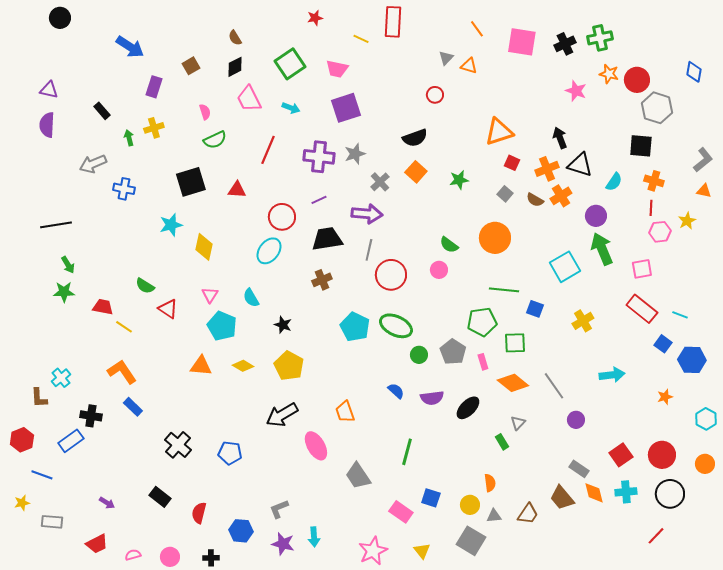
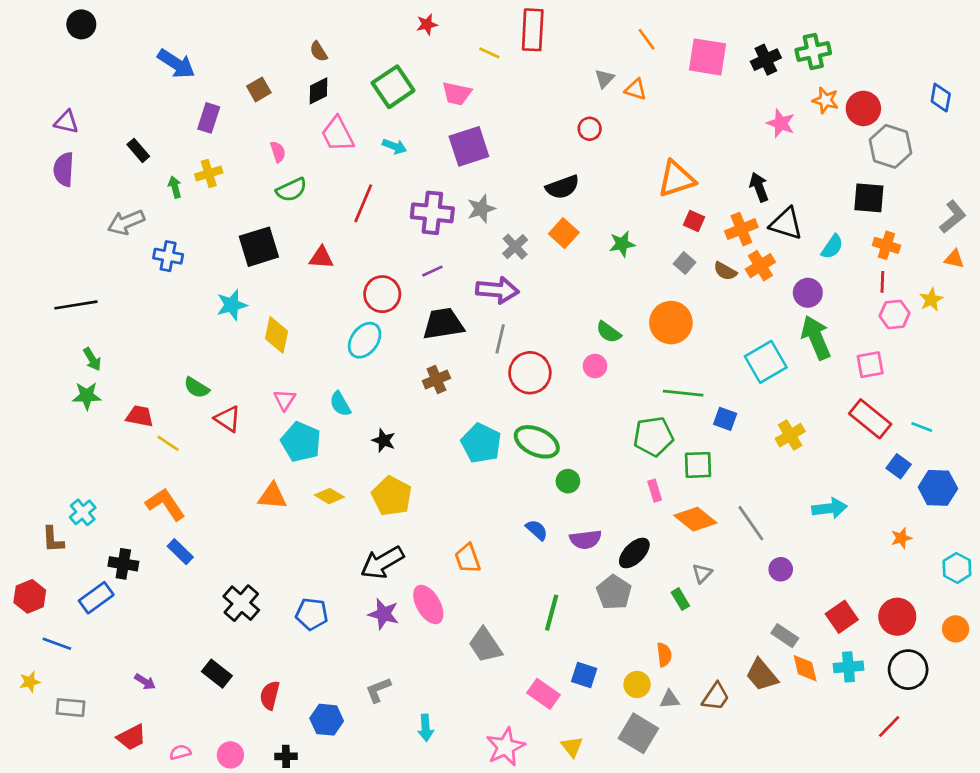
gray pentagon: (453, 352) -> (614, 592), moved
purple star: (283, 544) -> (384, 614), moved

